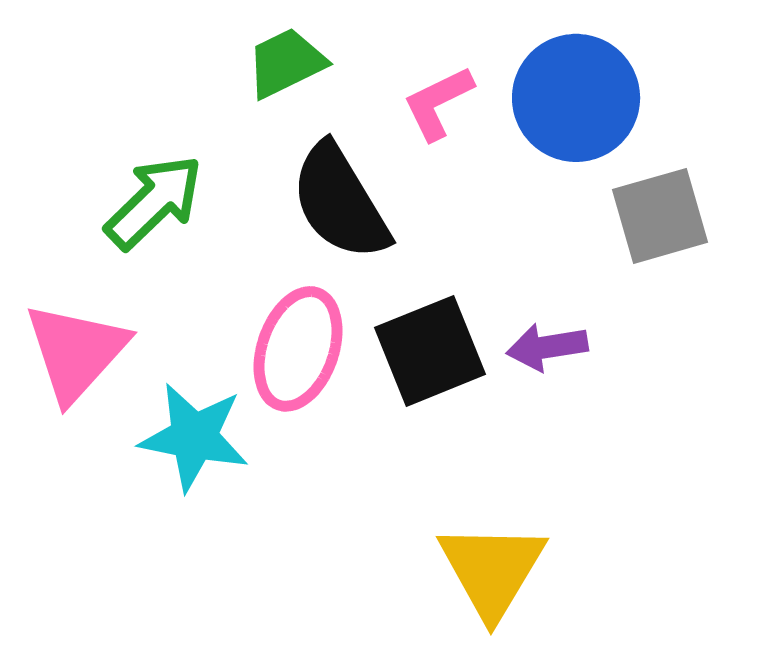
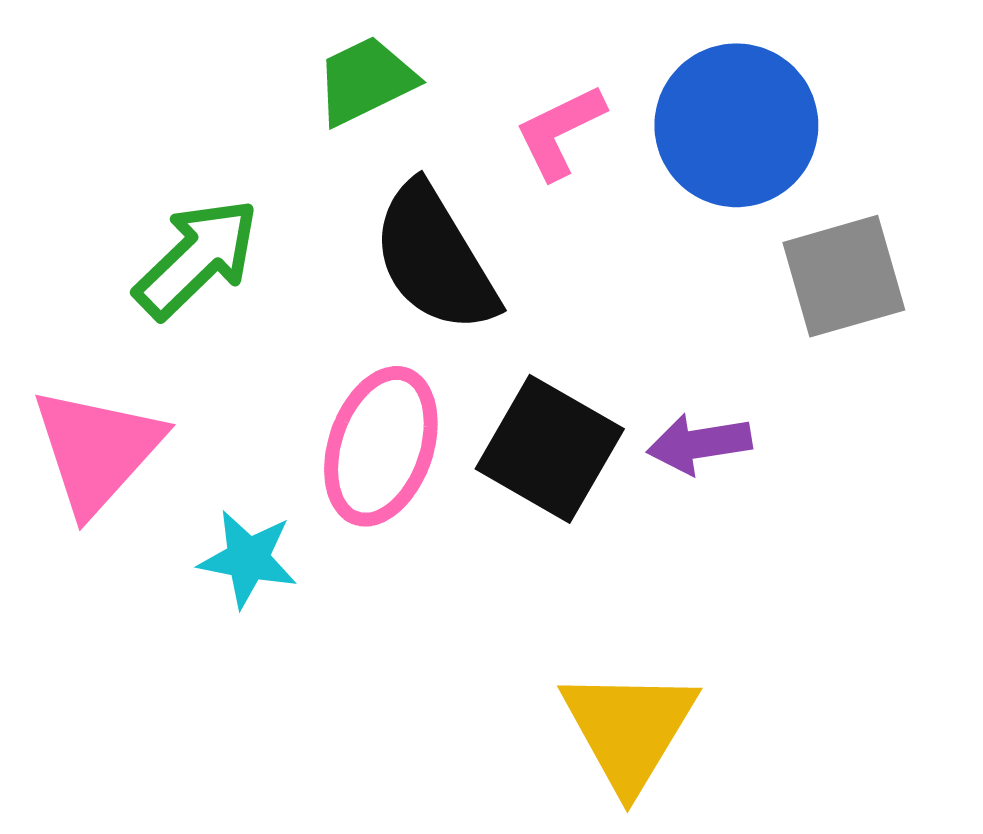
black square: (430, 351) -> (550, 449), turned -38
cyan star: (194, 437) -> (248, 559), size x0.7

